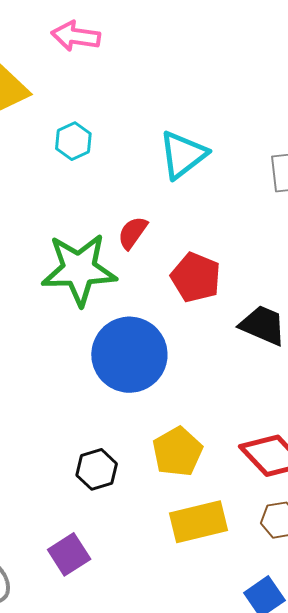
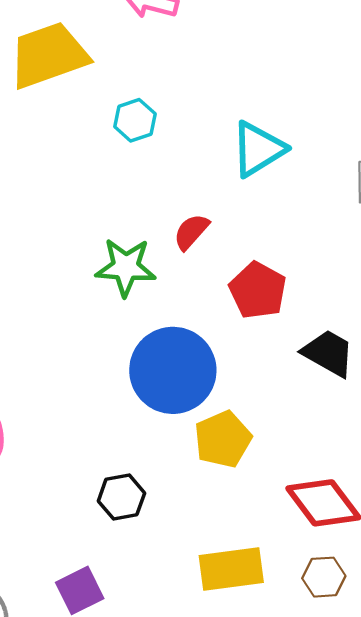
green star: (79, 269) -> (126, 267), size x0.7
yellow pentagon: (177, 452) -> (223, 439), moved

